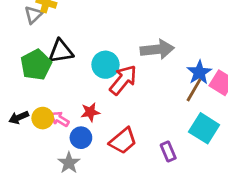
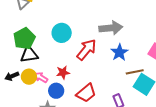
black triangle: (61, 51) -> (29, 54), moved
cyan circle: (105, 65) -> (62, 33), moved
blue star: (199, 72) -> (119, 52), moved
brown line: (194, 90) -> (135, 72), moved, turned 48

